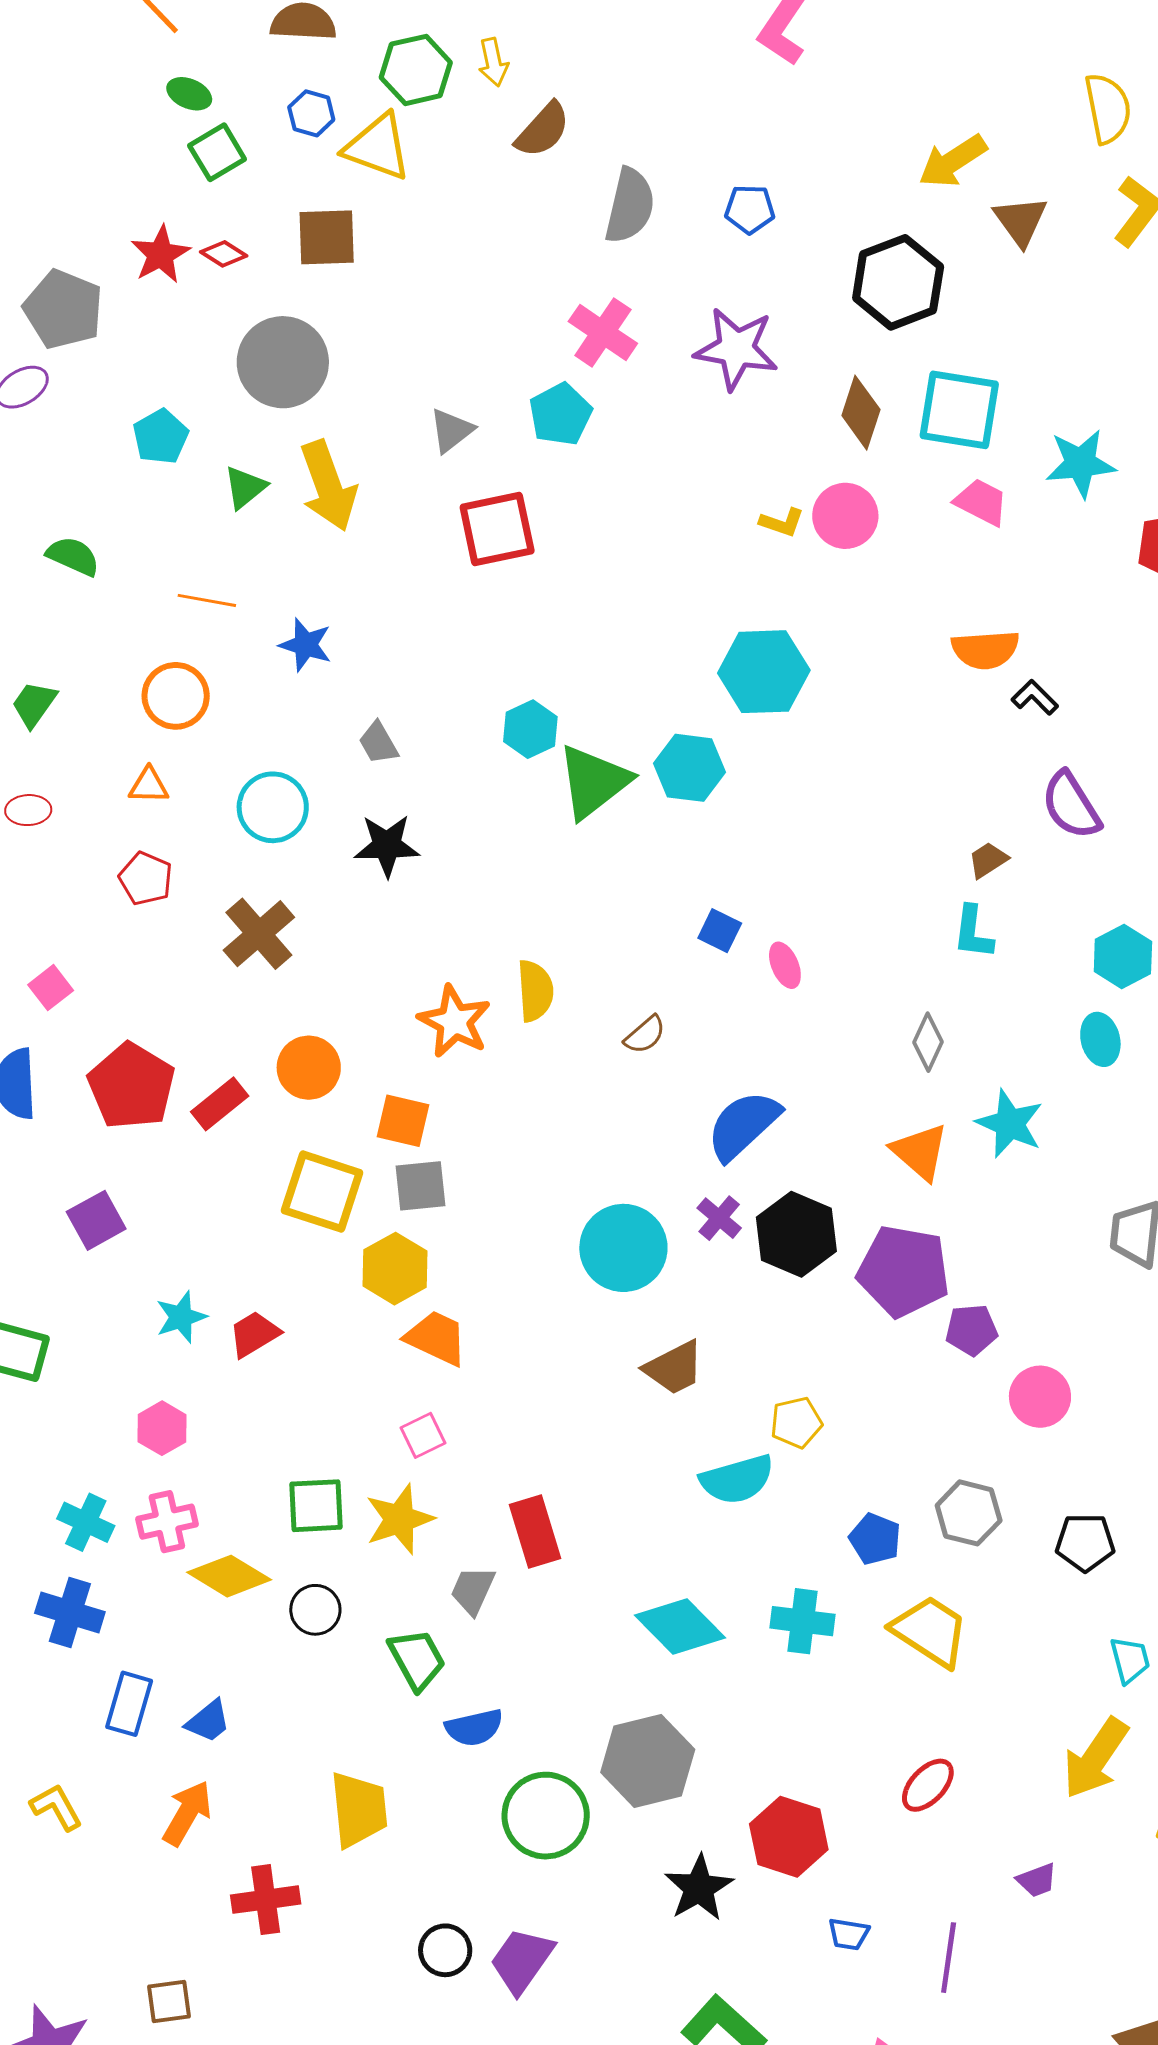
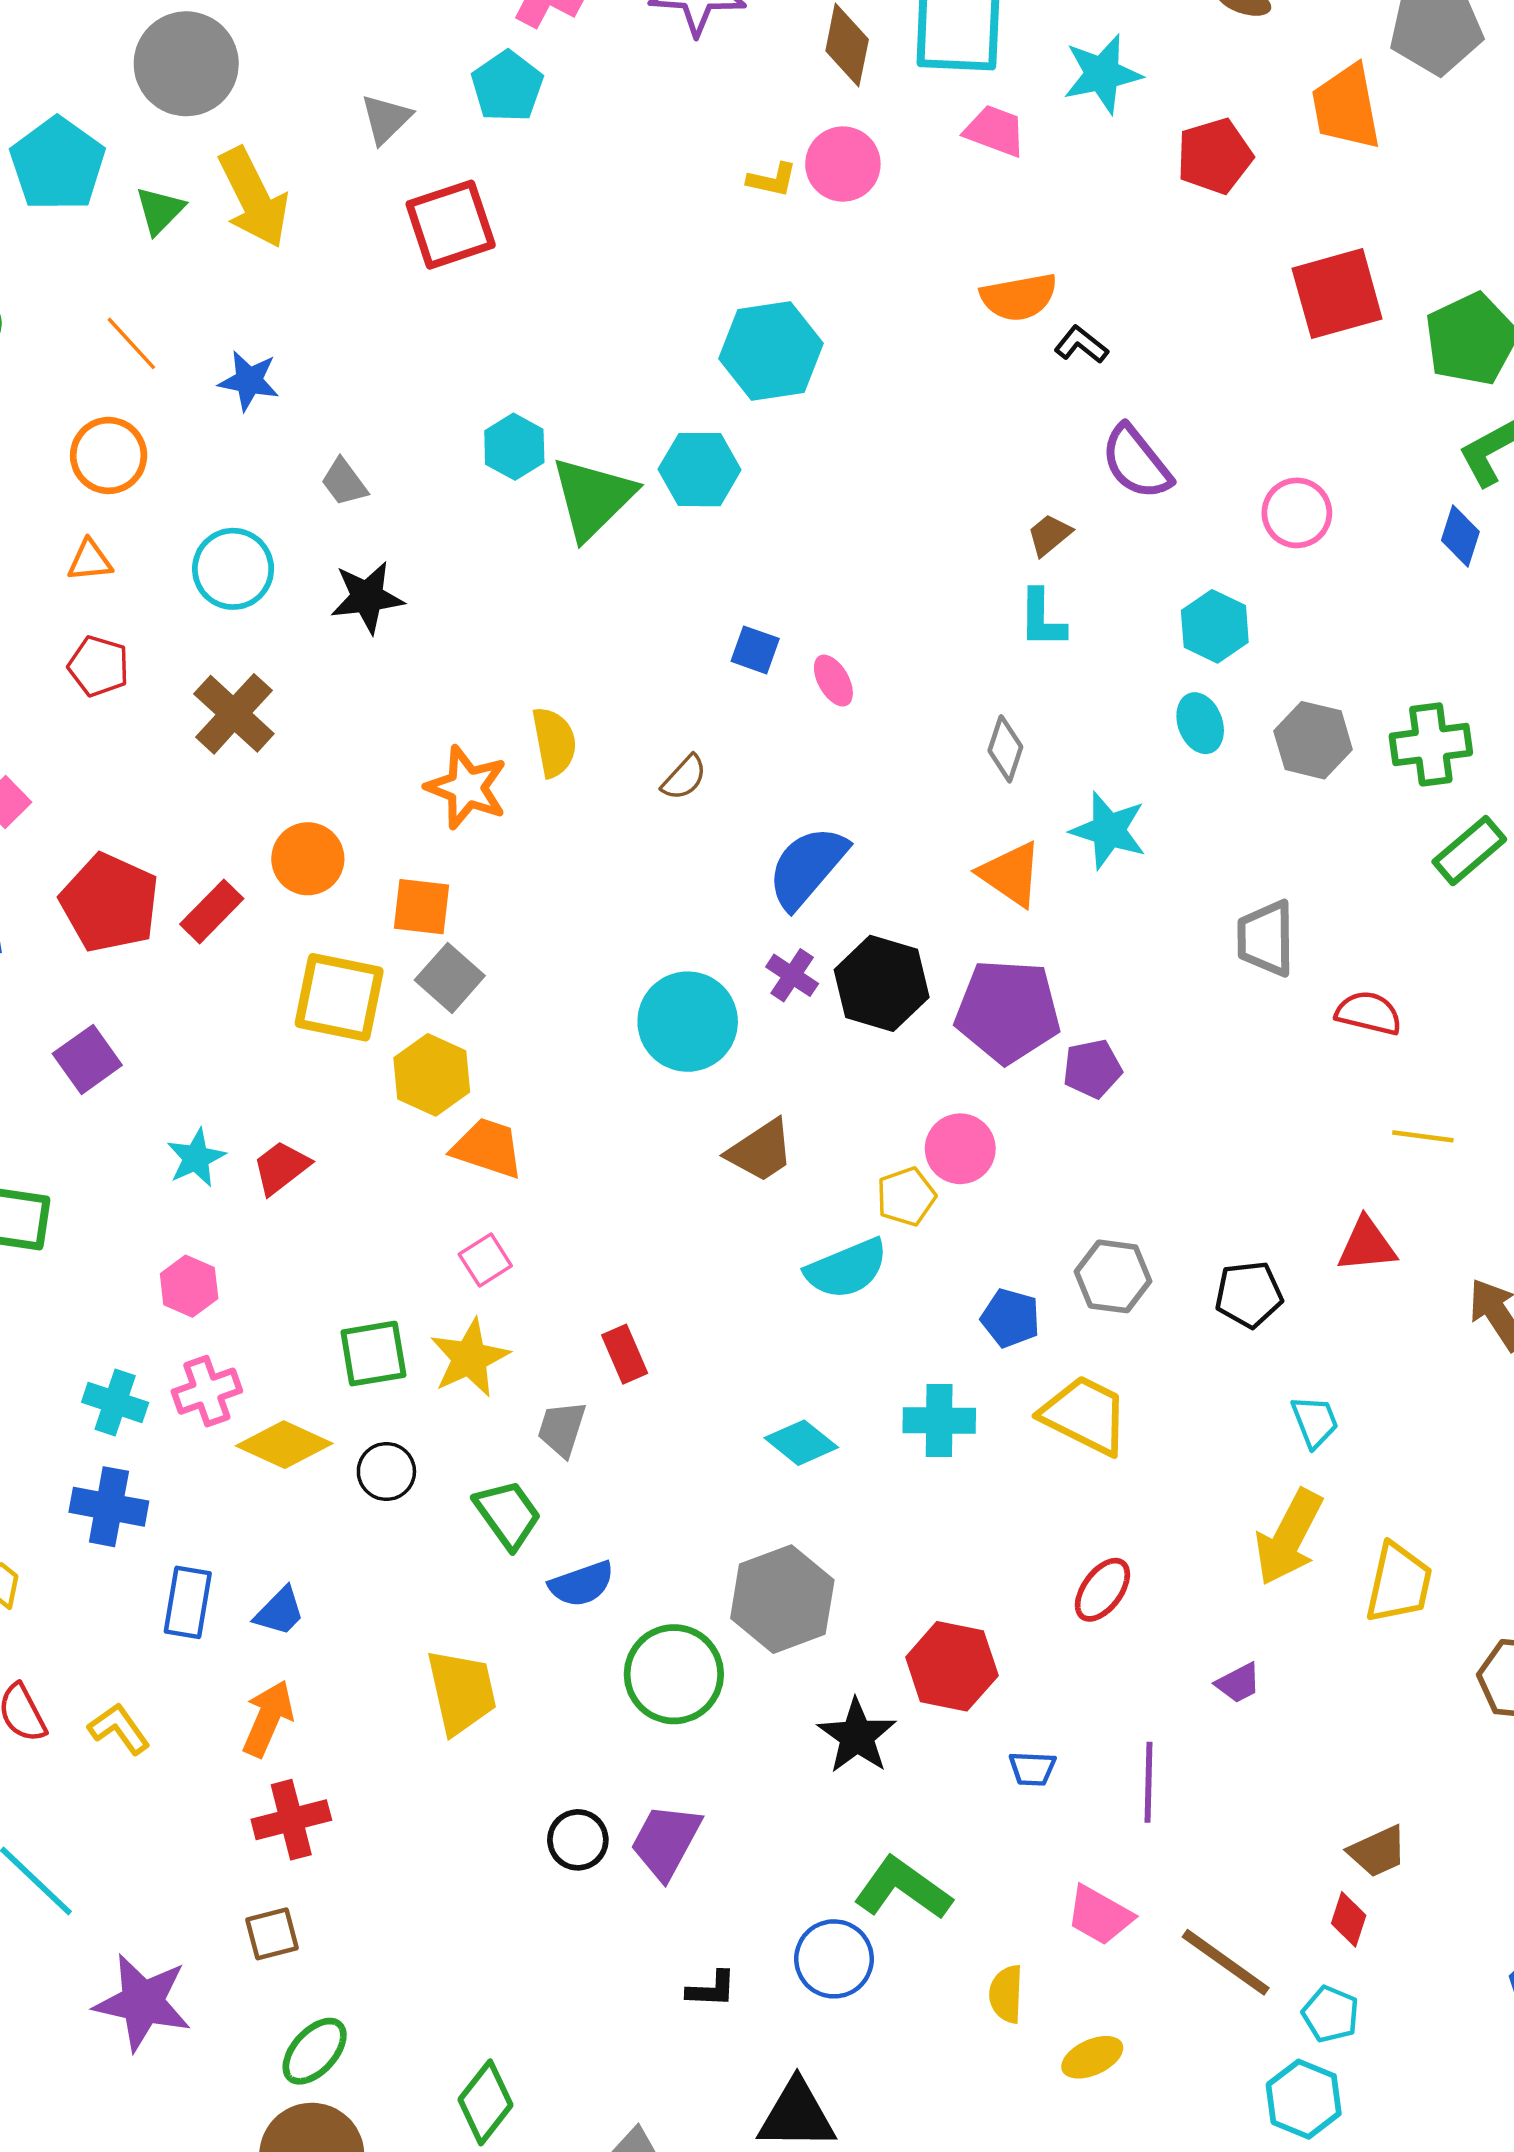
cyan pentagon: (161, 437) -> (58, 164), size x1.5
orange line: (207, 600) -> (131, 343), turned 44
gray square: (420, 1186) -> (450, 978), turned -36
pink circle: (1040, 1397) -> (960, 1149), moved
red rectangle: (535, 1532) -> (625, 1354), size x0.7
cyan diamond: (680, 1627) -> (801, 1443), size x0.7
red cross: (266, 1900) -> (291, 1820), moved

